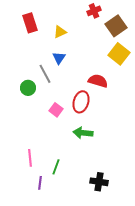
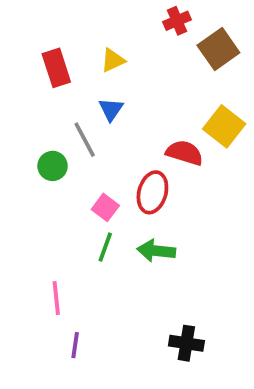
red rectangle: (30, 23) -> (56, 68), moved
yellow square: (119, 54) -> (224, 126), moved
green line: (56, 167) -> (105, 247), moved

